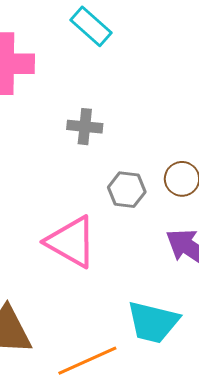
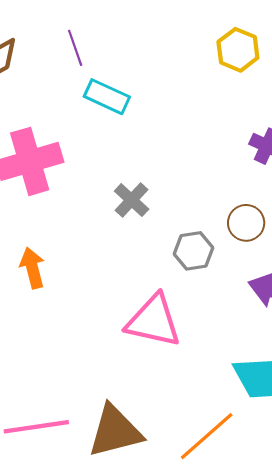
gray cross: (85, 127) -> (132, 200), turned -36

